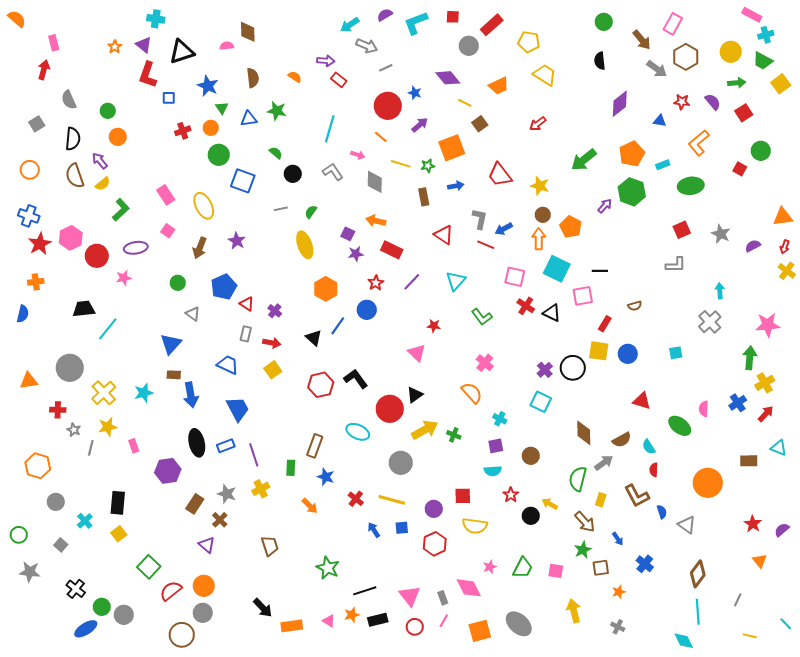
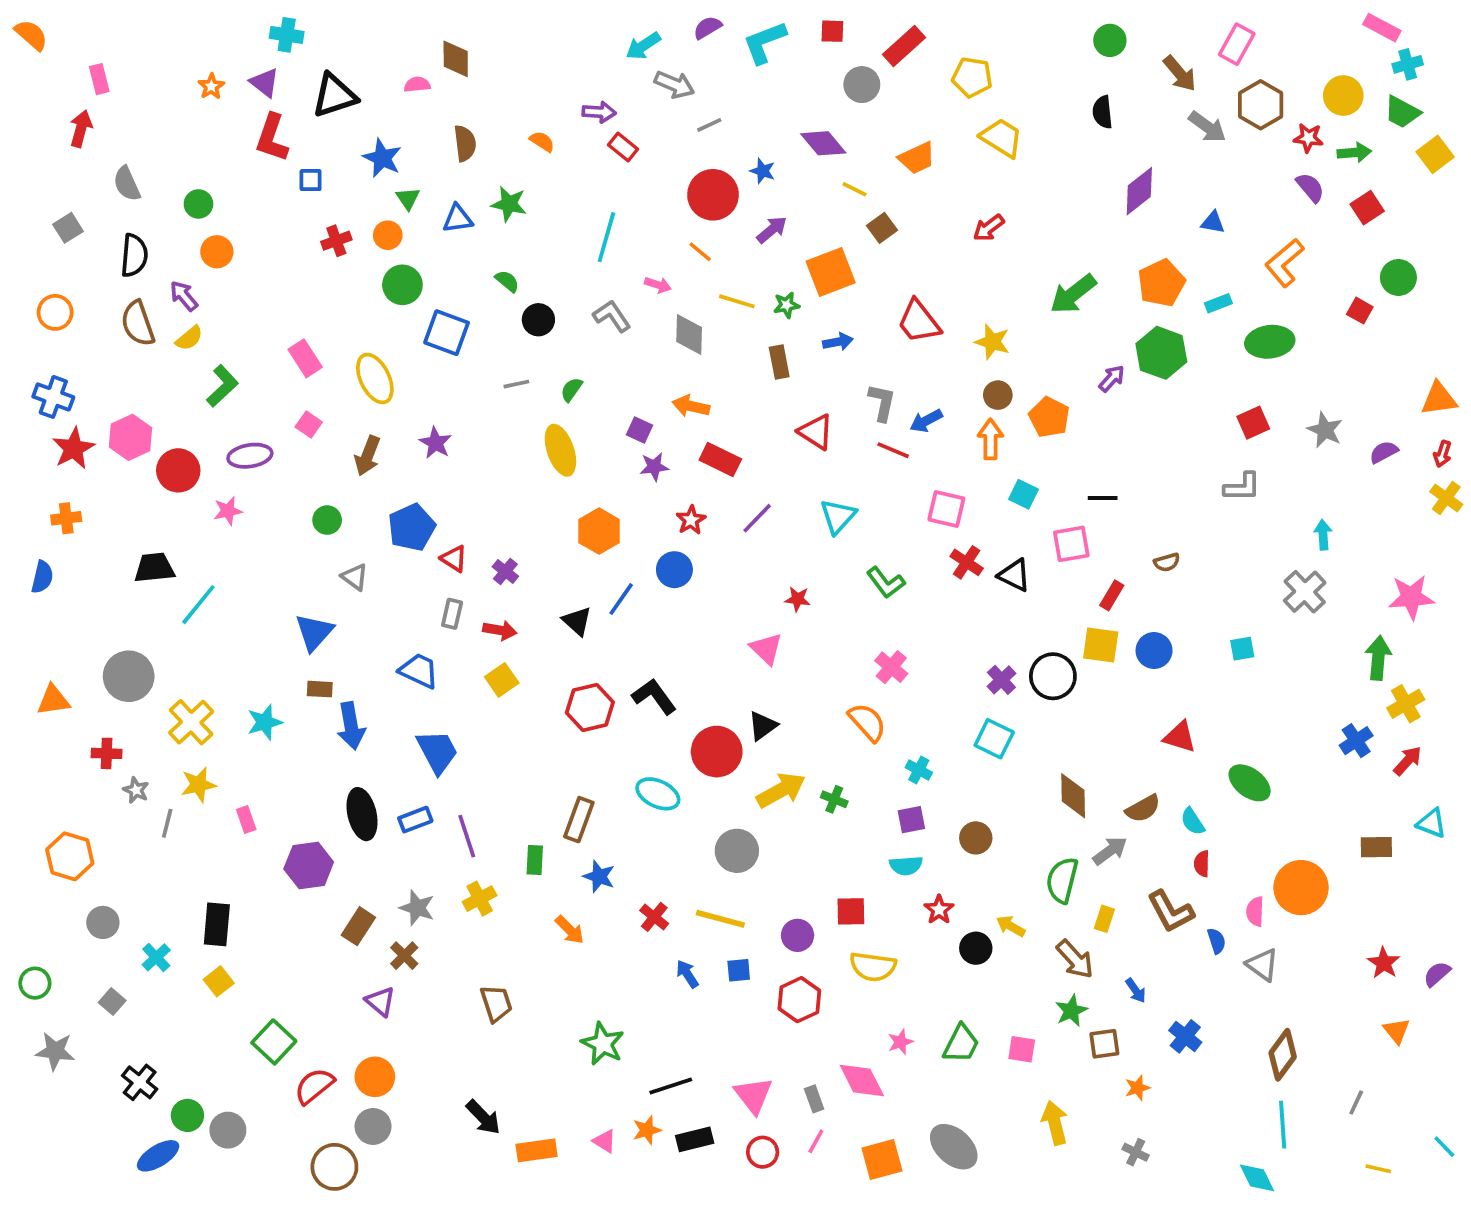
red star: (682, 102) -> (1308, 138), moved
cyan square: (557, 269) -> (1024, 494), size x0.6
pink semicircle: (704, 409) -> (1255, 911), moved

